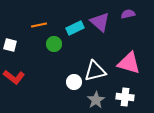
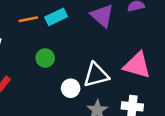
cyan rectangle: (75, 28) -> (56, 17), moved
green circle: (54, 44) -> (45, 58), moved

